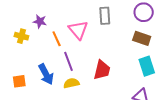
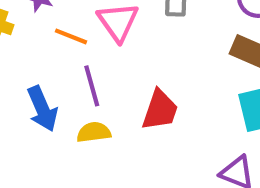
orange line: (57, 39) -> (71, 36), turned -49

